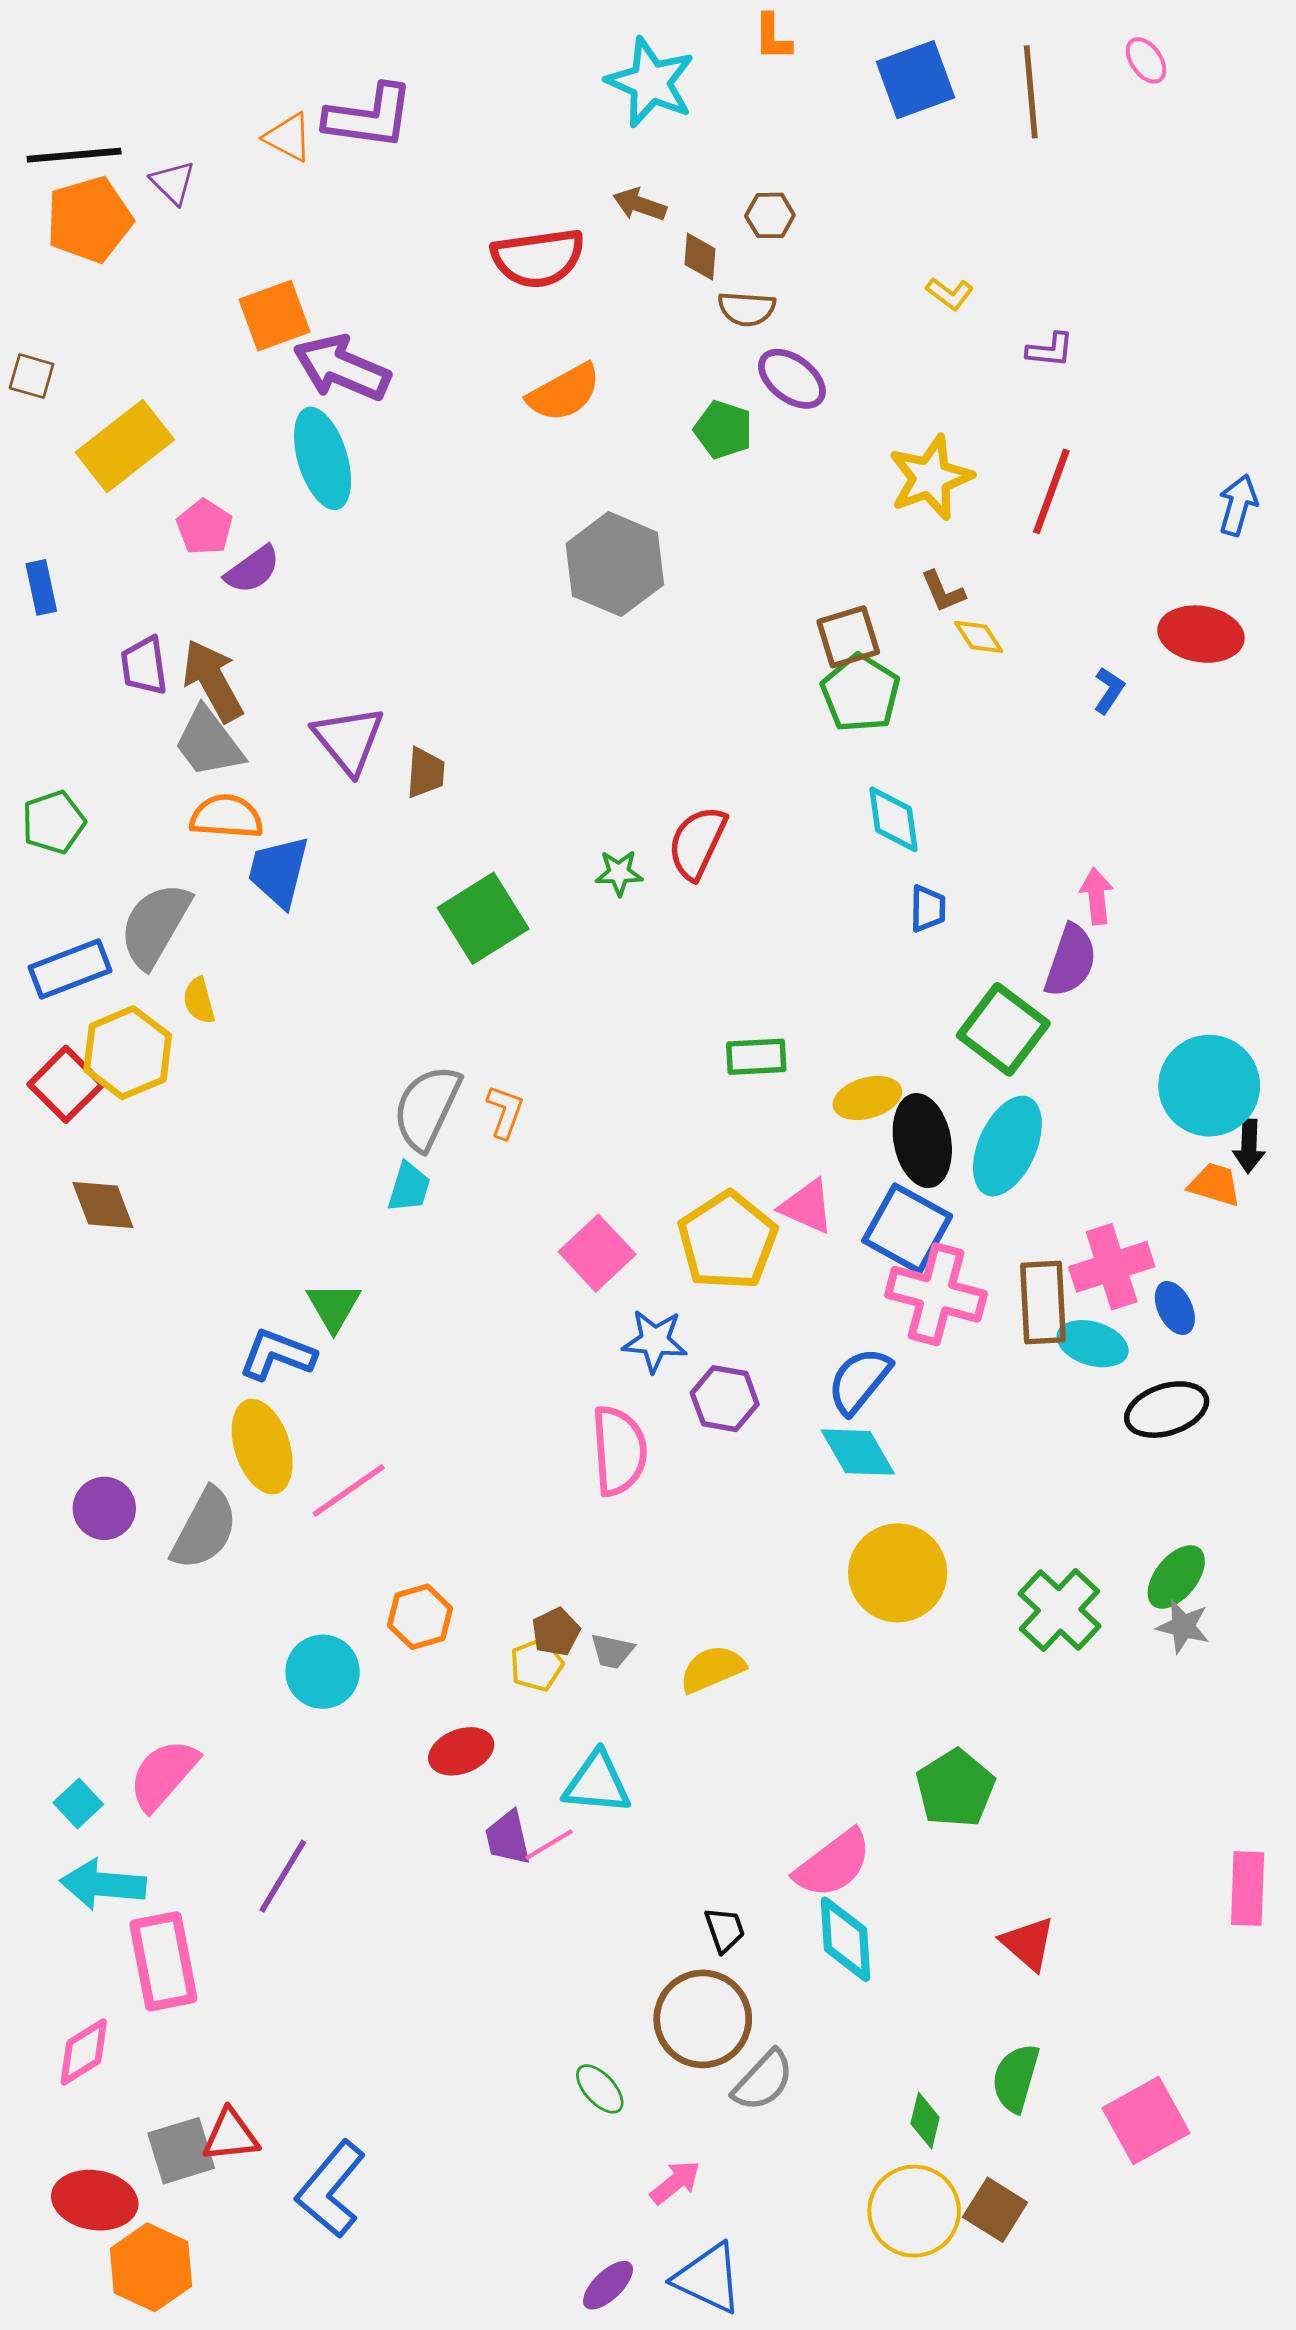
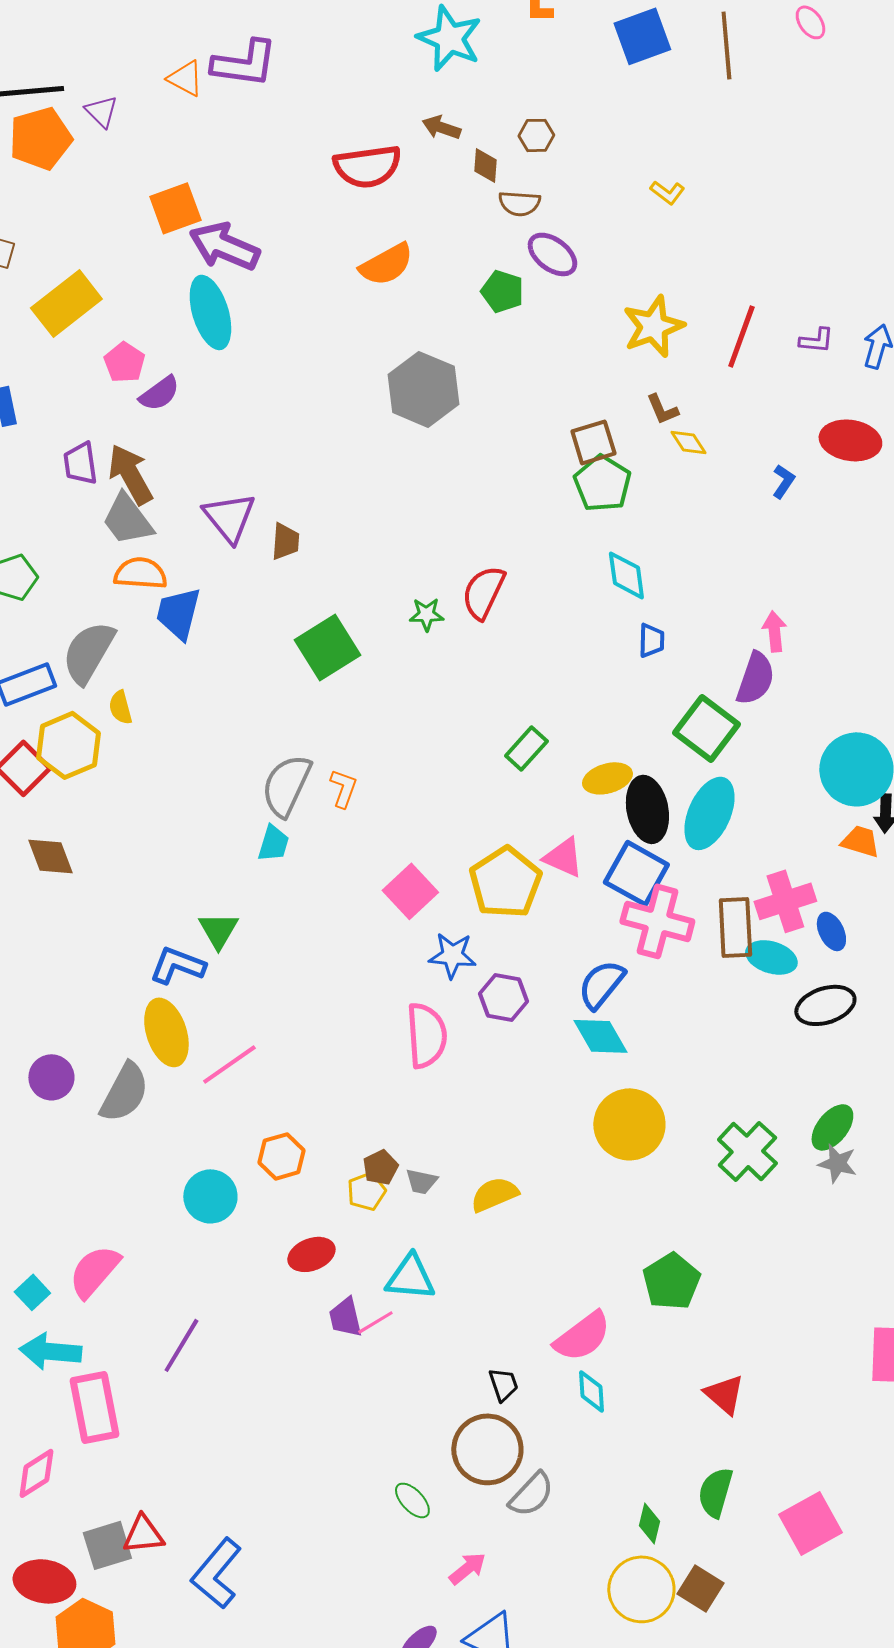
purple L-shape: (1050, 350) -> (816, 340), moved
green rectangle: (756, 1057) -> (526, 748), turned -45
cyan diamond: (845, 1939) -> (591, 1391), size x0.7

